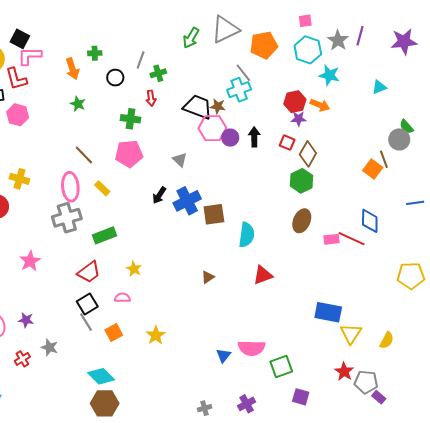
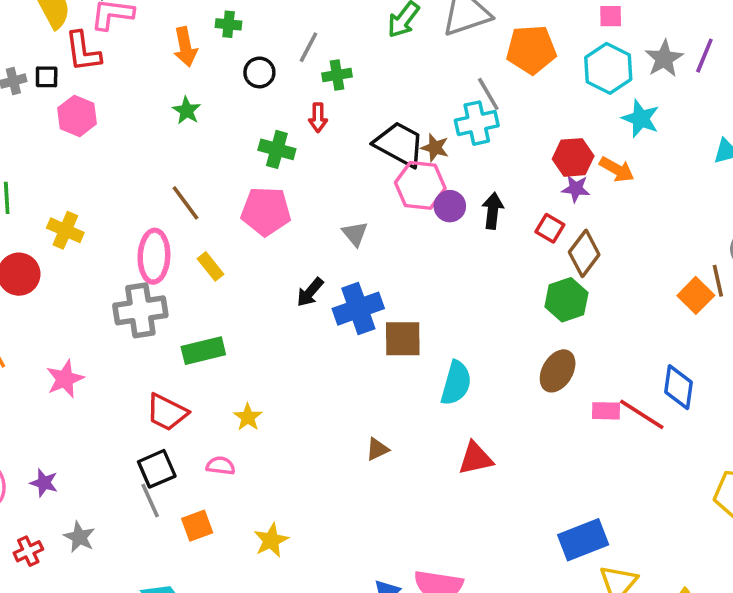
red trapezoid: (89, 272) -> (167, 412), turned 55
blue rectangle: (328, 312) -> (583, 540), turned -40

